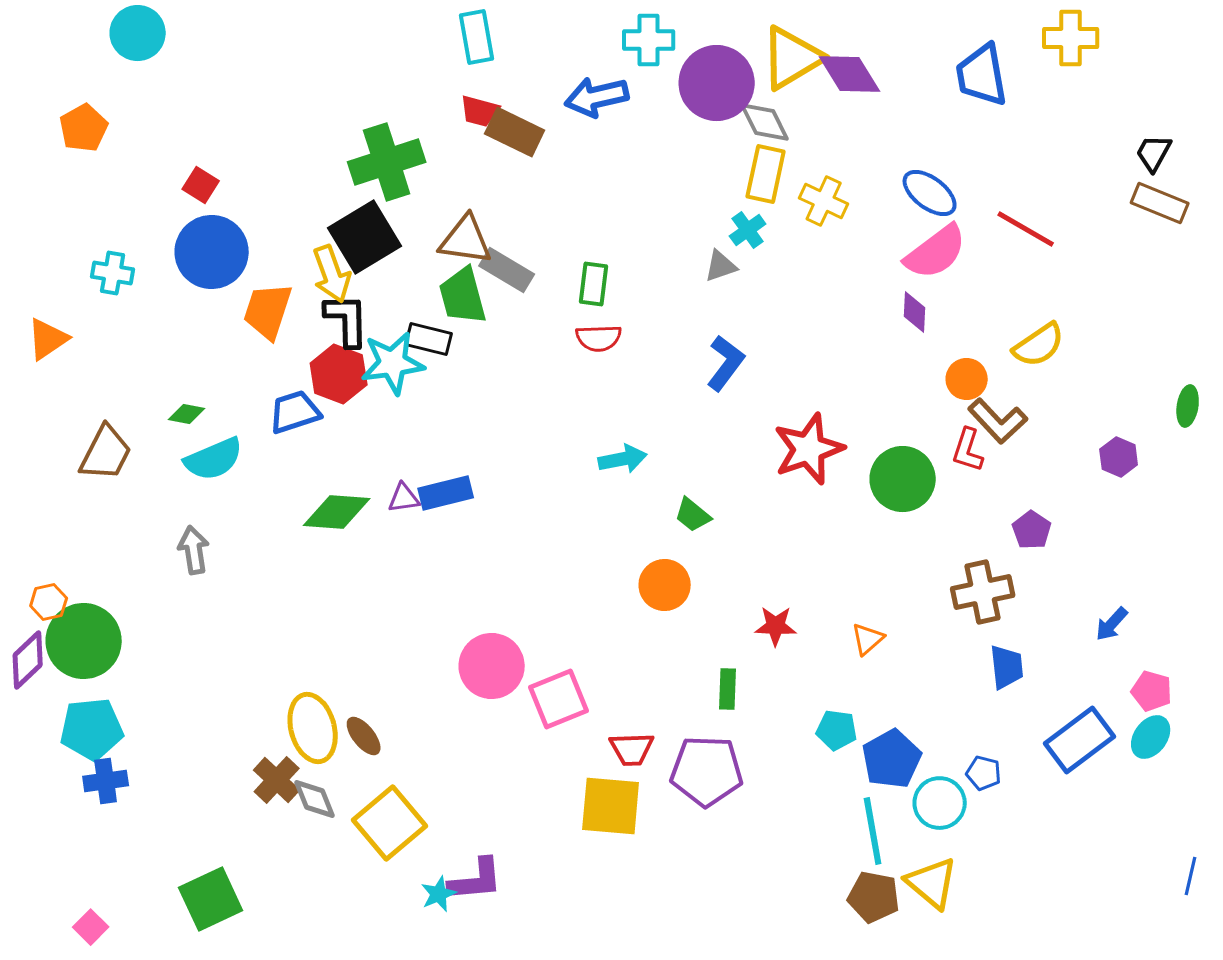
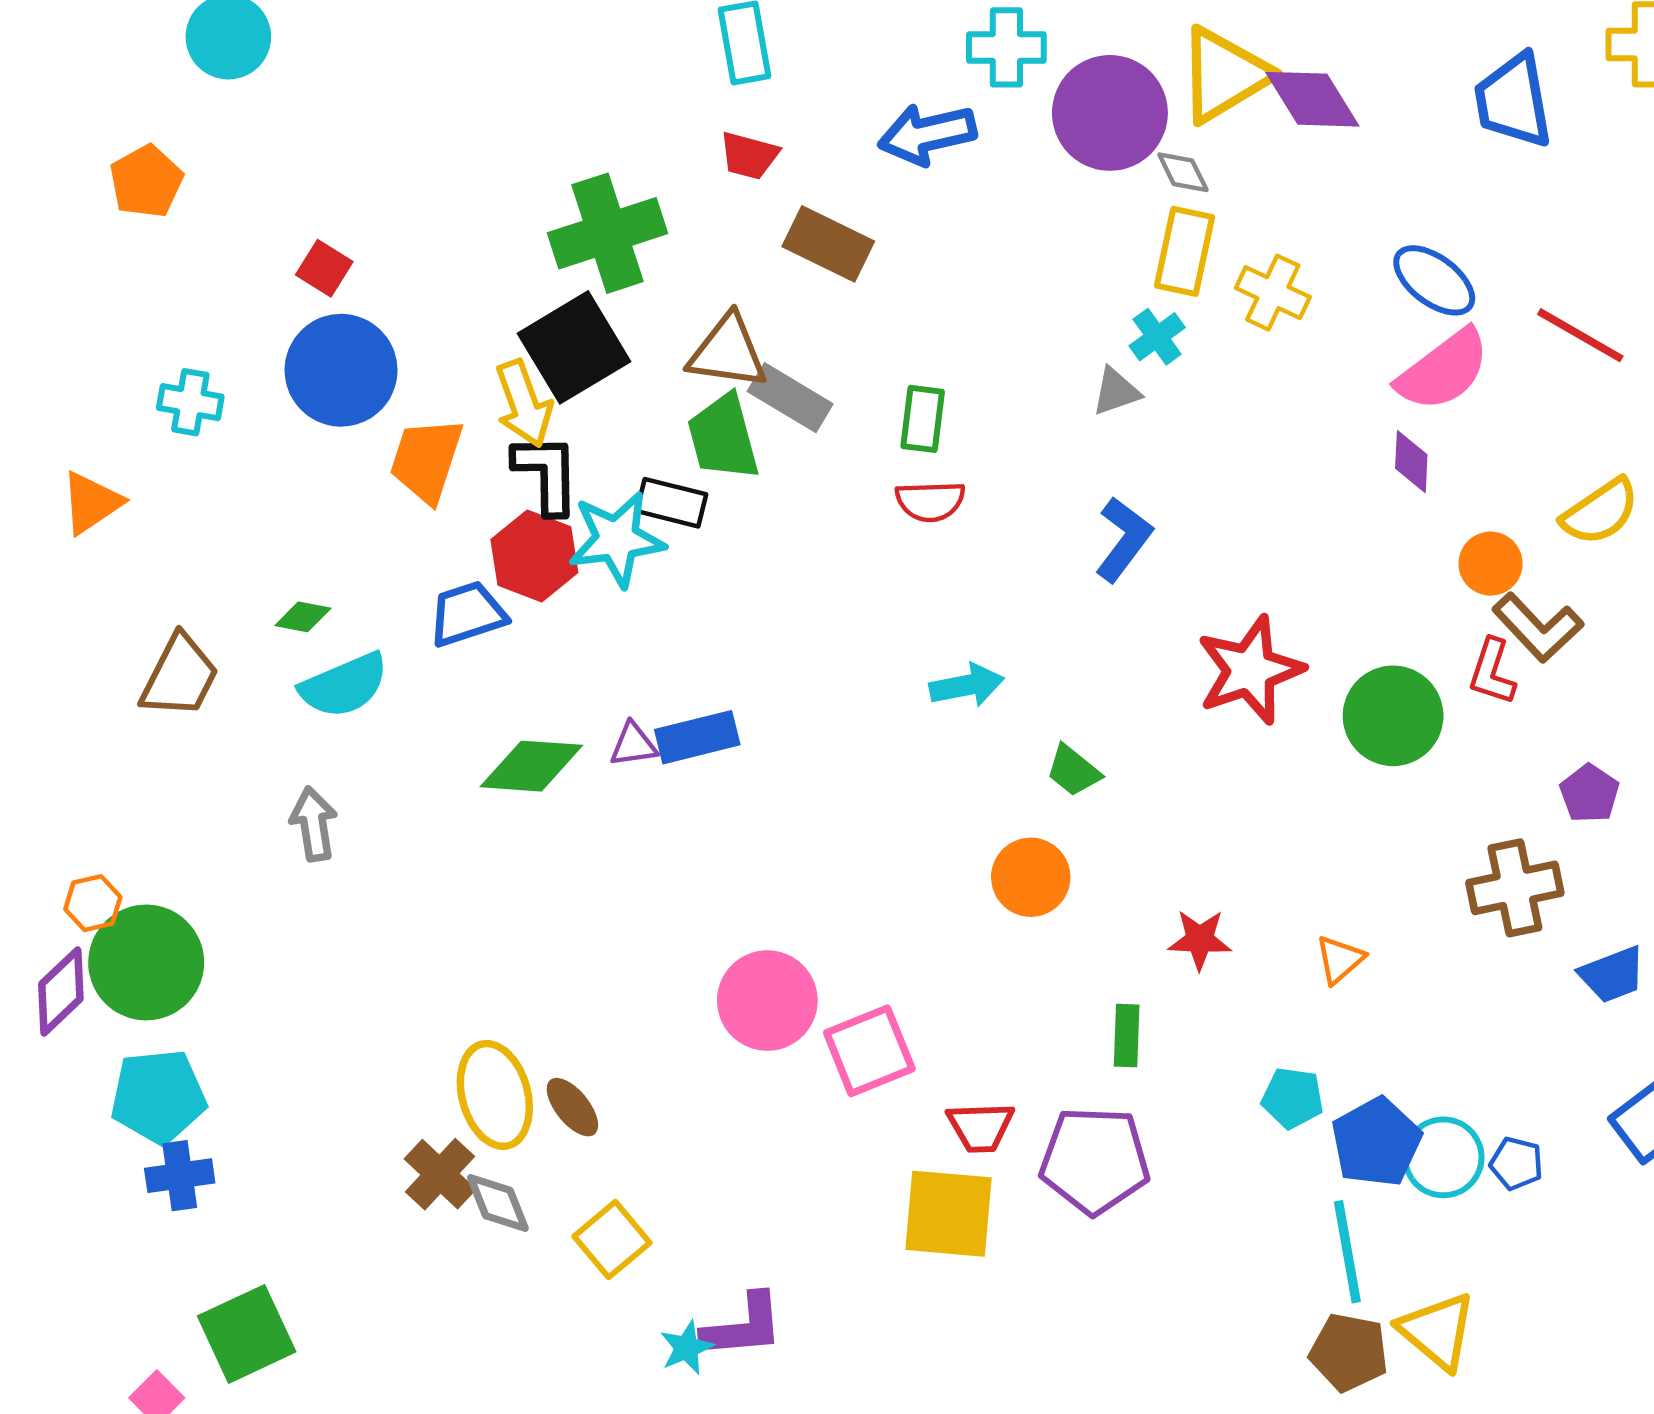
gray diamond: (765, 122) -> (1183, 172), size x0.7
brown rectangle: (515, 132) -> (828, 244), moved
blue trapezoid: (1007, 667) -> (1612, 975), moved, turned 75
cyan circle: (940, 803) -> (1443, 1157), moved
yellow square: (390, 823) -> (612, 1240), size x0.7
green square: (211, 899) -> (247, 1334), moved

